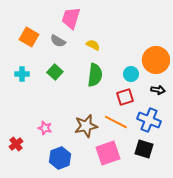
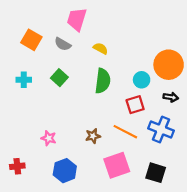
brown star: (86, 126) -> (93, 136), size x0.6
red cross: (16, 144) -> (17, 166), moved, turned 32
black square: (144, 149) -> (156, 173), moved

